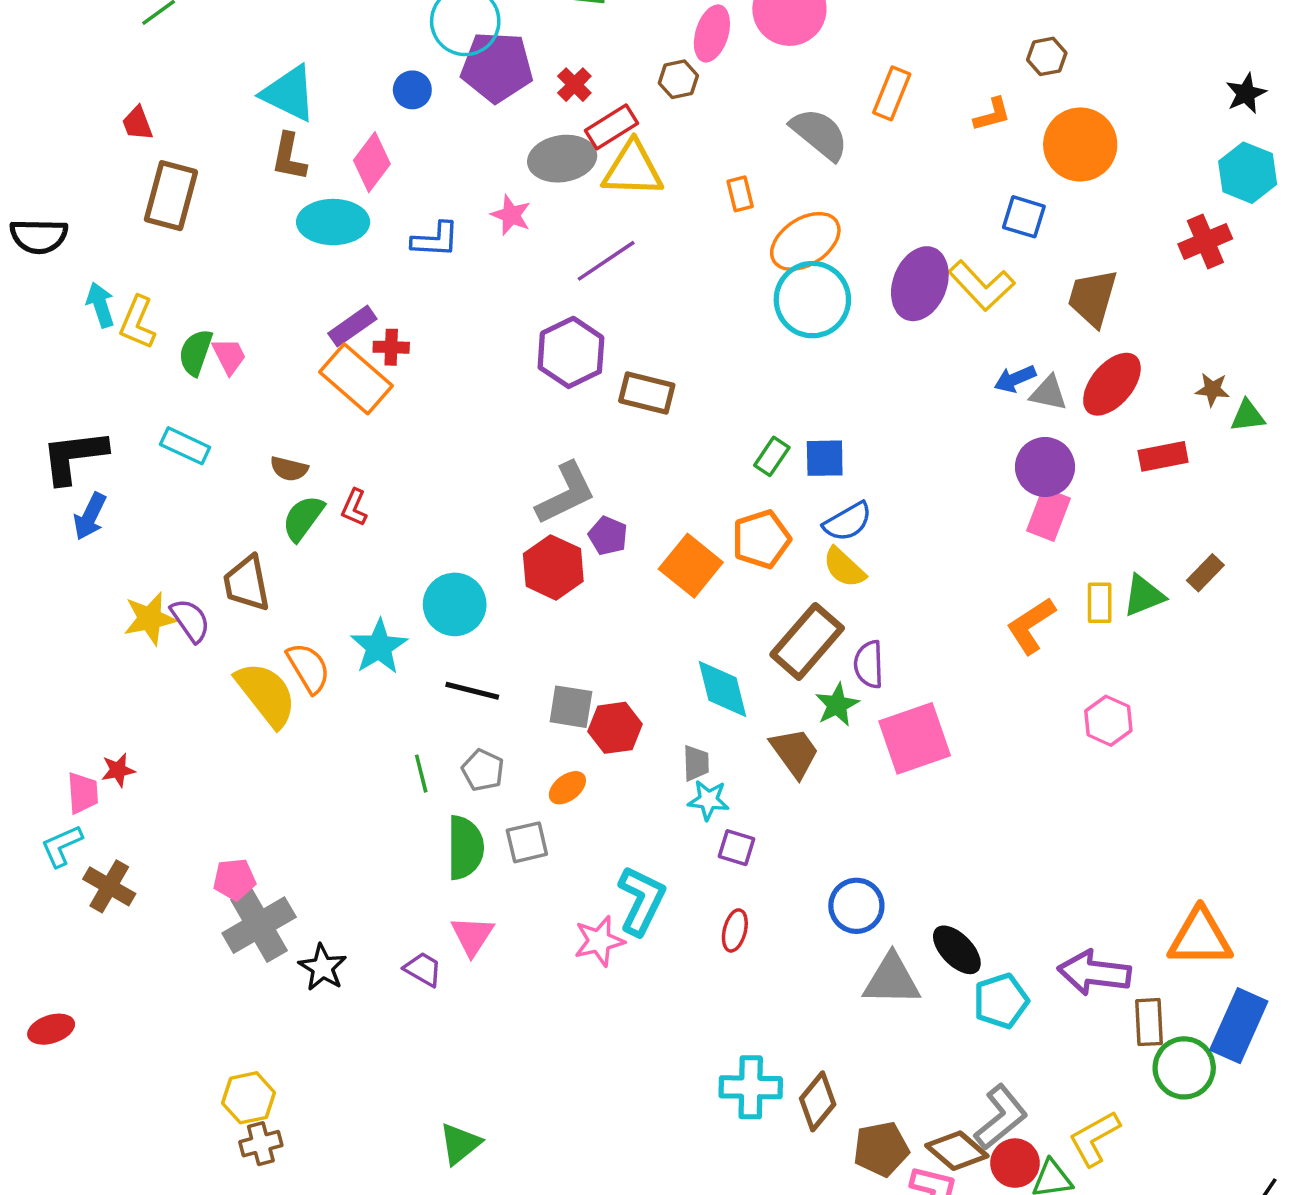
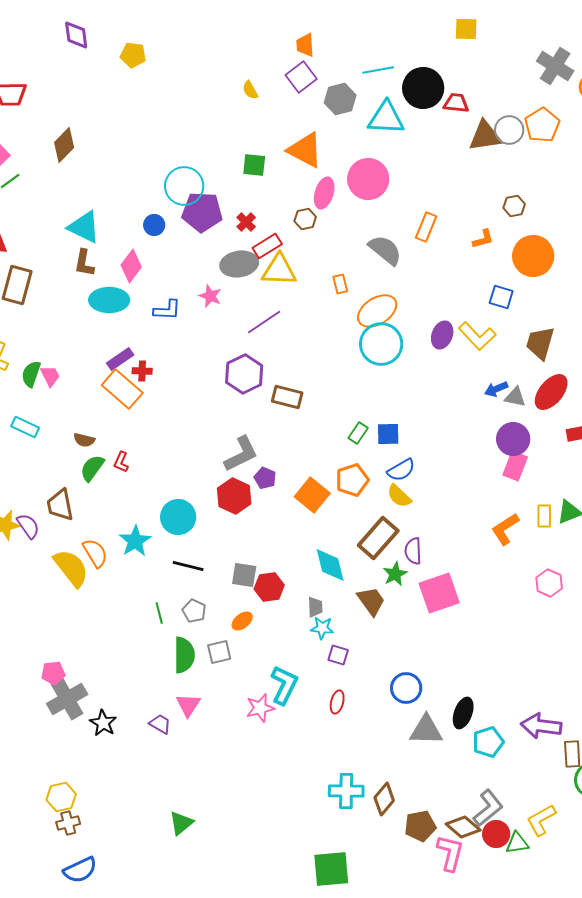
purple ellipse: (920, 284) -> (442, 335), size x0.7
black ellipse: (957, 950) -> (463, 713), turned 64

